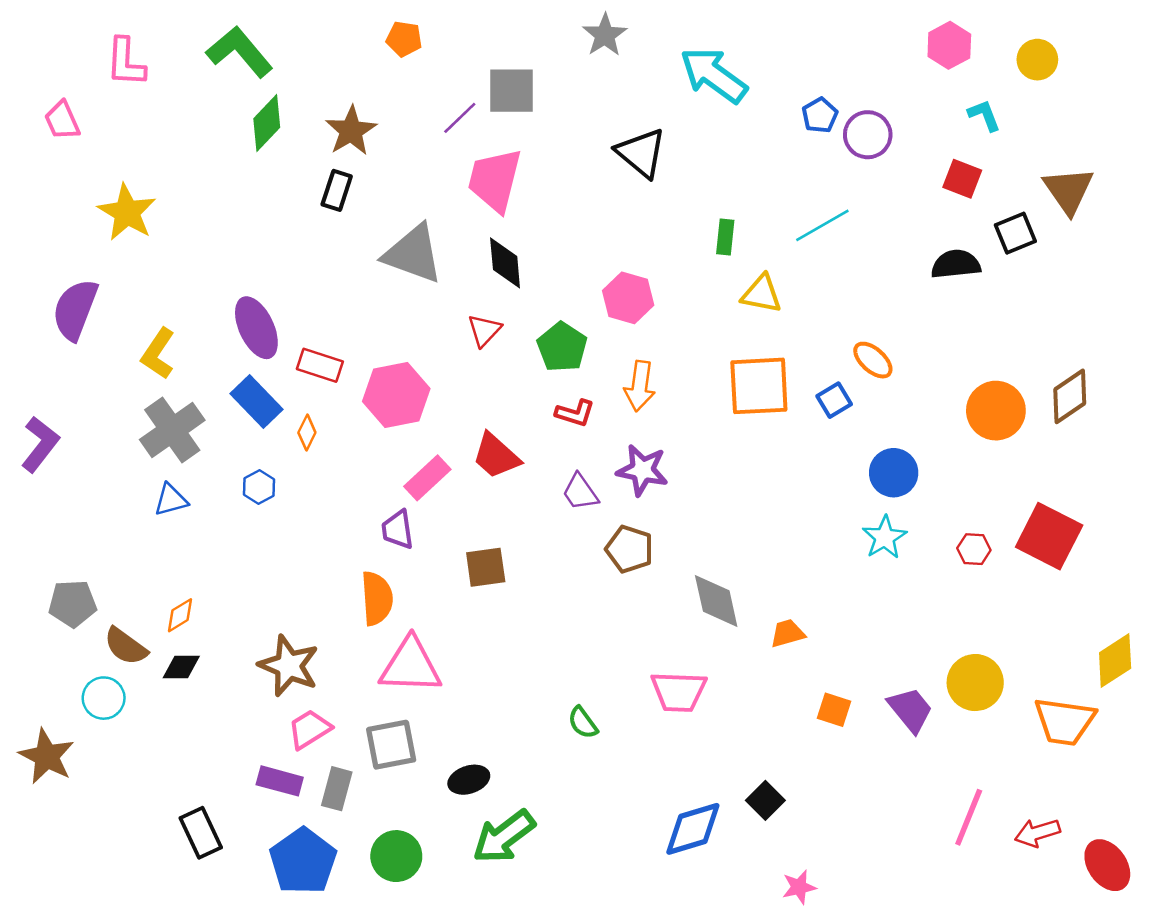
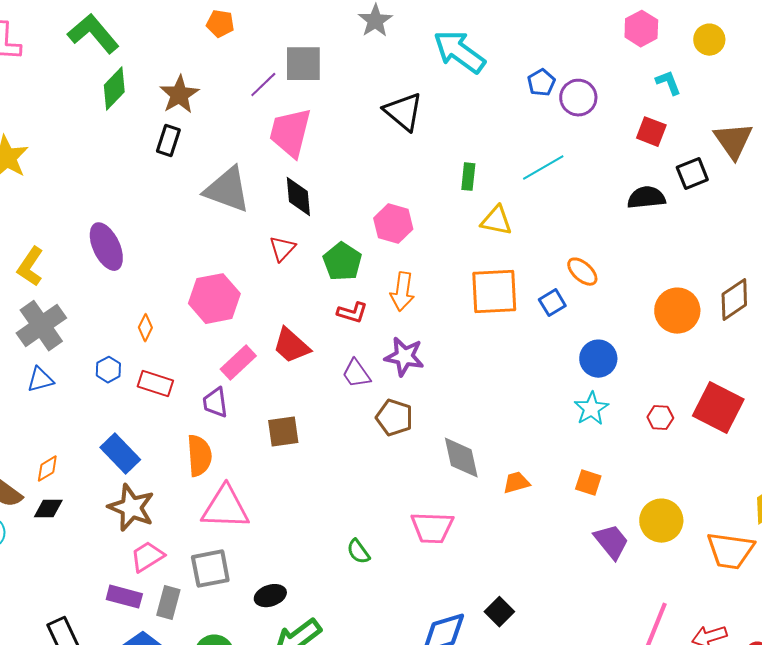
red rectangle: (320, 365) -> (155, 384), moved
blue rectangle: (256, 401) -> (120, 454), moved
orange square: (834, 710) -> (588, 483), moved

